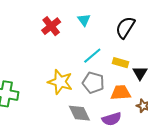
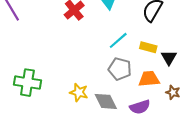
yellow star: (60, 82) -> (79, 92), moved, size x0.7

